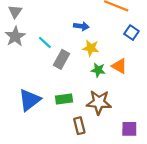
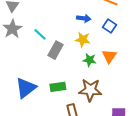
blue arrow: (81, 26) -> (84, 18), moved
blue square: (131, 33) -> (110, 26), moved
orange triangle: (119, 66) -> (109, 56), turned 35

